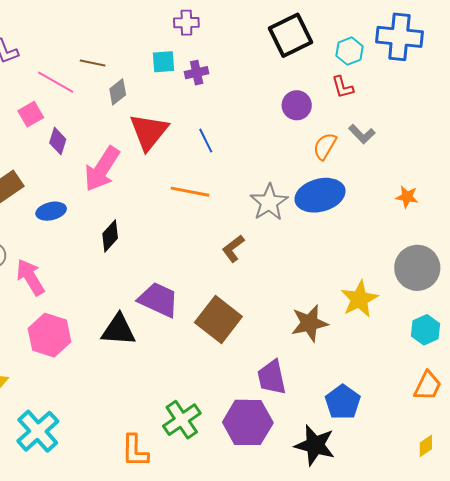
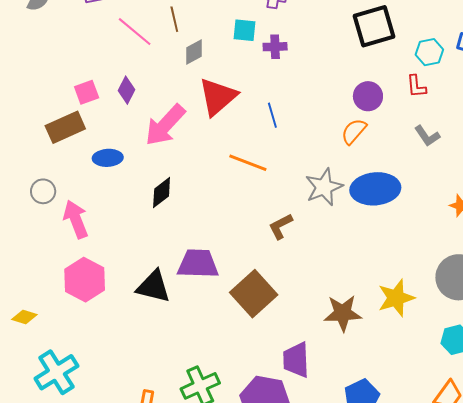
brown line: (93, 63) -> (174, 19), turned 55
pink square: (31, 114) -> (87, 92), moved
orange semicircle: (325, 146) -> (354, 131), moved
purple trapezoid: (158, 300) -> (198, 264), turned -33

